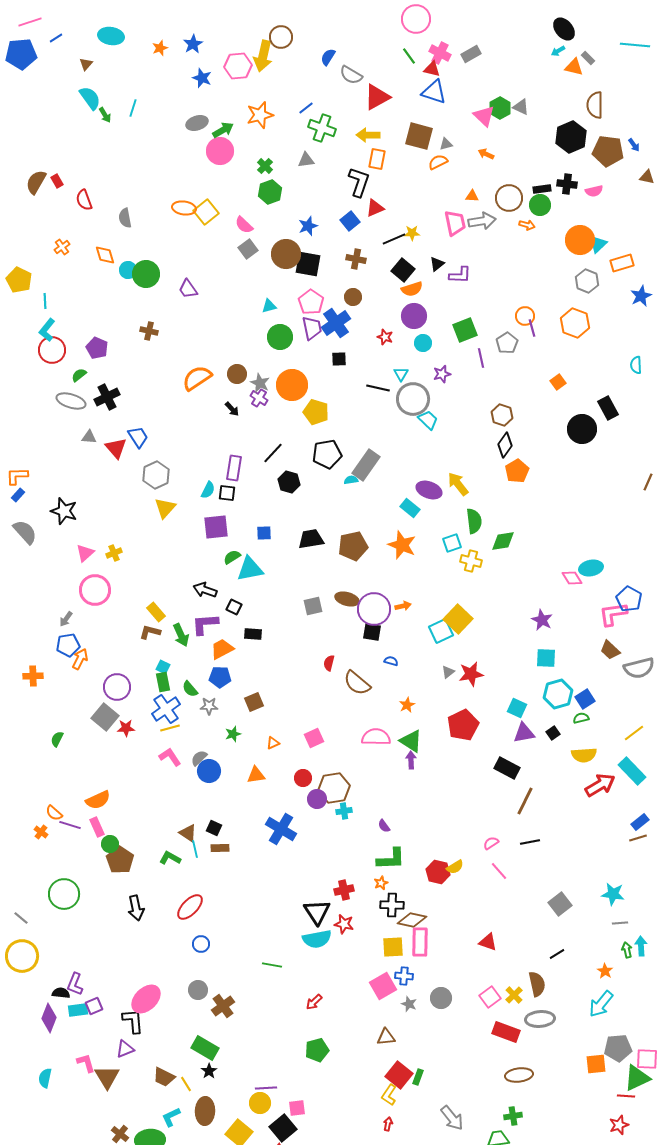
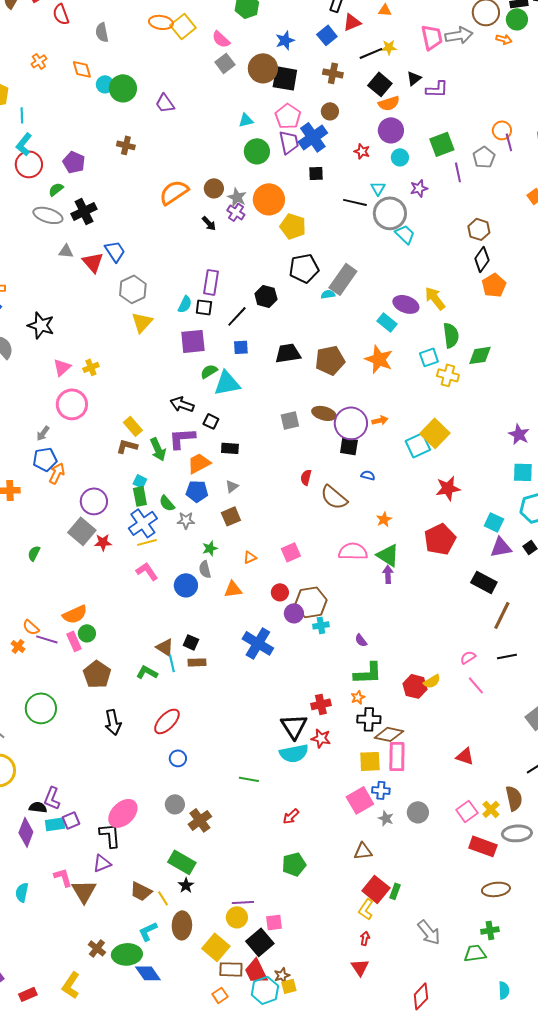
orange triangle: (472, 196) -> (385, 10), moved
black line: (273, 453) -> (237, 316), moved
gray triangle: (448, 672) -> (232, 486), moved
gray semicircle: (199, 758) -> (205, 569), moved, turned -60
green circle: (110, 844) -> (87, 633), moved

